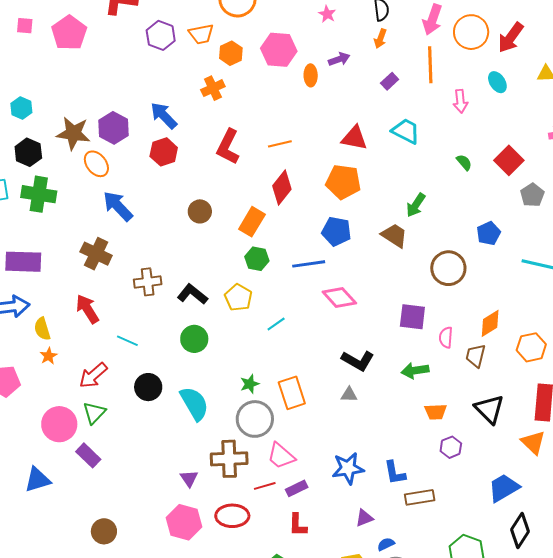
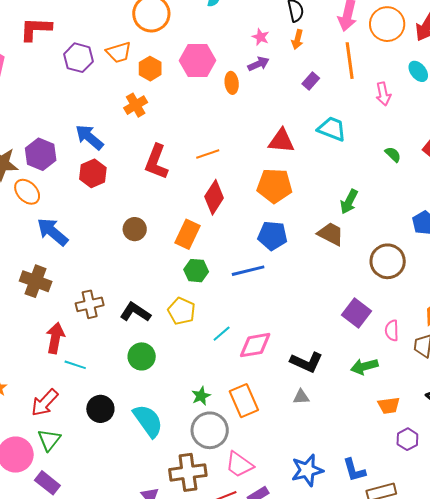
pink star: (327, 14) -> (260, 37), moved
pink diamond: (339, 297) -> (255, 345), moved, turned -52
red arrow: (87, 309) -> (55, 338), moved, turned 48
purple square: (412, 317) -> (356, 313), turned 36

